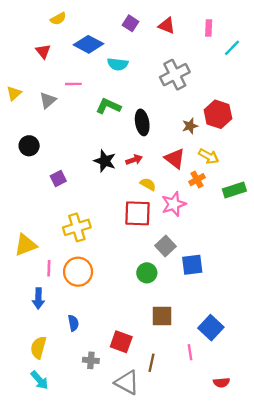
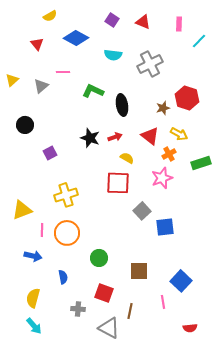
cyan semicircle: (118, 64) -> (113, 55), moved
pink star: (174, 204) -> (162, 178), moved
green circle: (147, 273) -> (99, 258), moved
blue arrow: (38, 299) -> (33, 256), turned -78

